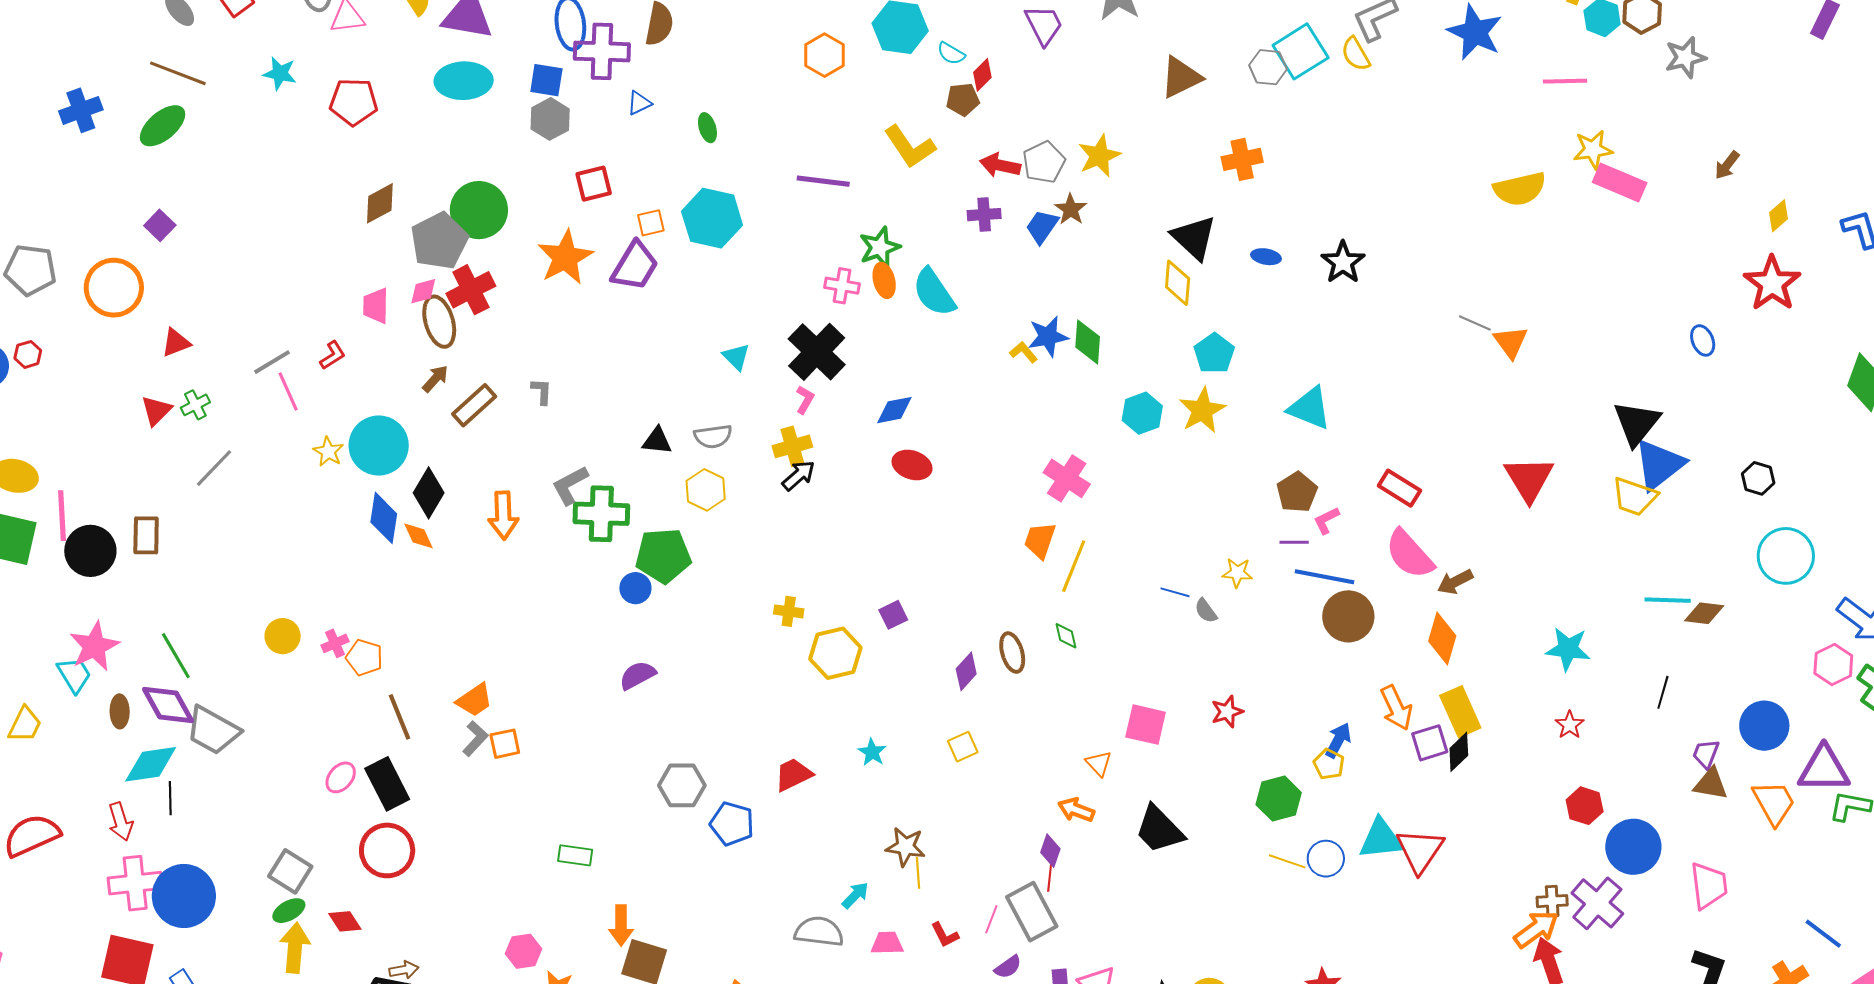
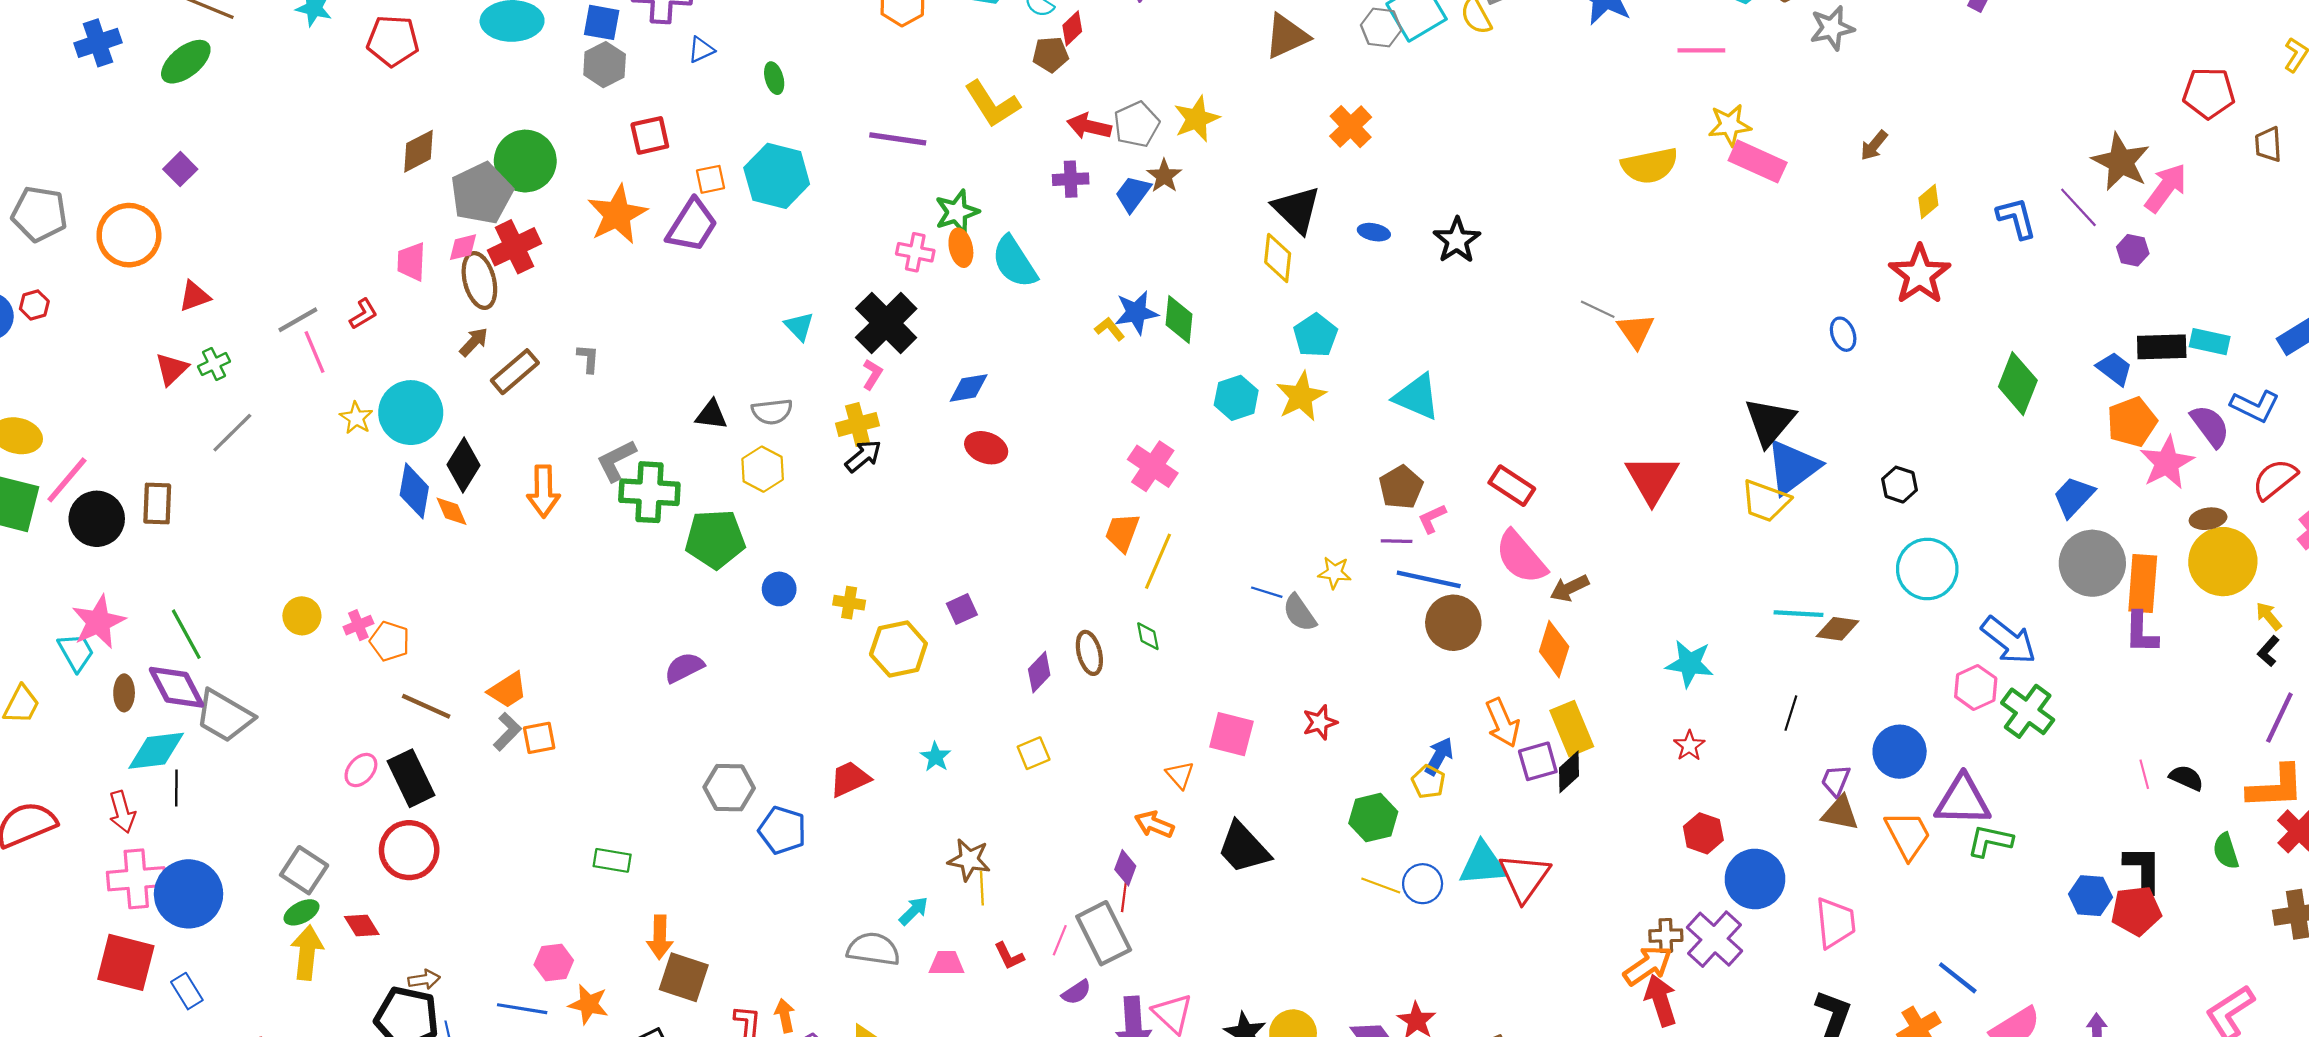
orange cross: (1242, 159) -> (1351, 127), turned -33
pink line: (62, 516) -> (67, 480), turned 42
blue circle: (635, 588) -> (779, 589), moved
gray semicircle: (1206, 611) -> (1299, 613), size x1.4
brown line: (400, 717) -> (426, 706), turned -45

